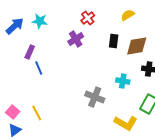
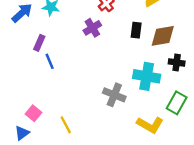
cyan cross: (123, 81) -> (147, 76), size x1.6
pink square: (13, 112) -> (33, 113), moved
yellow line: (37, 113) -> (66, 125), moved

